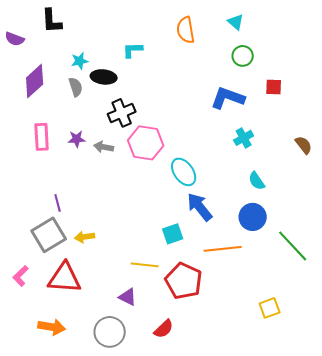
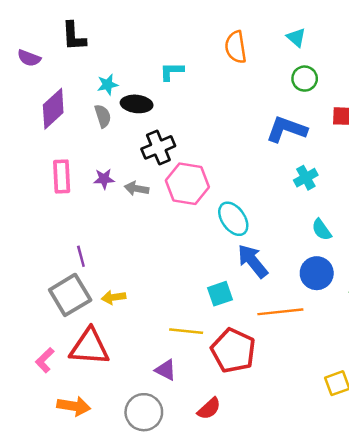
pink L-shape: (21, 276) -> (45, 360), moved

